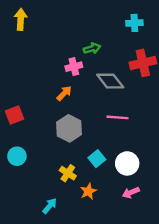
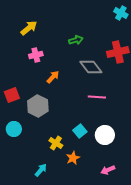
yellow arrow: (21, 19) -> (29, 28), moved, turned 48
cyan cross: (134, 23) -> (121, 13), moved, turned 32
pink cross: (74, 67) -> (36, 55), moved
gray hexagon: (69, 128) -> (38, 106), moved
pink arrow: (131, 193) -> (108, 170), moved

